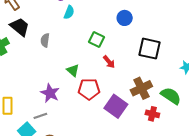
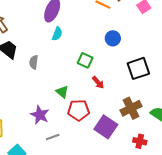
black square: (149, 49) -> (138, 68), turned -30
red cross: (152, 114) -> (140, 141), moved
gray line: (40, 116) -> (53, 137), moved

